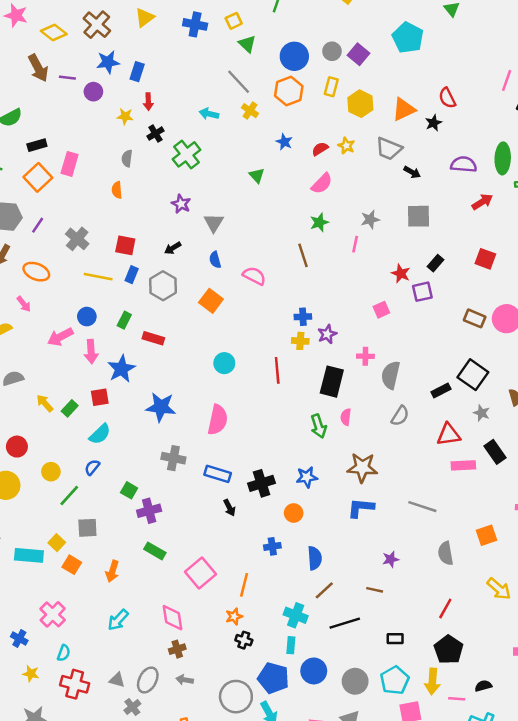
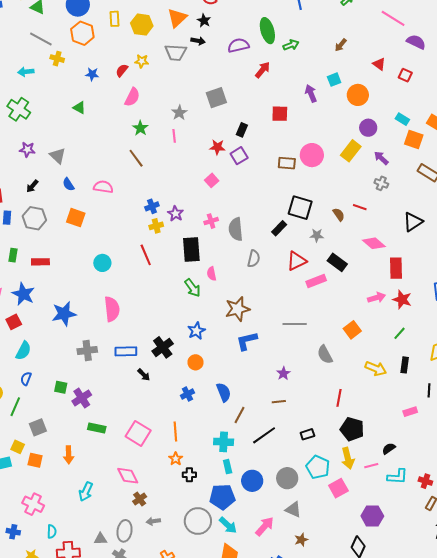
black arrow: (412, 172) -> (198, 41), moved

